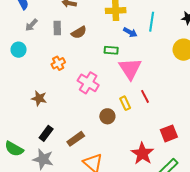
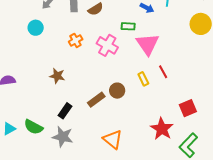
pink cross: (88, 83) -> (107, 45), moved
brown circle: (107, 116) -> (117, 91), moved
brown rectangle: (76, 139) -> (96, 100), moved

